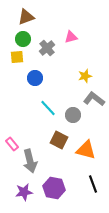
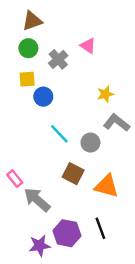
pink triangle: (71, 37) -> (88, 46), turned 48
yellow square: (17, 57) -> (27, 79), moved
gray arrow: (30, 161) -> (37, 200), turned 145
black line: (93, 184) -> (100, 228), moved
purple star: (24, 192) -> (40, 246), moved

